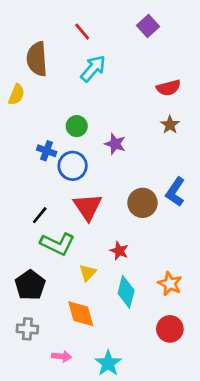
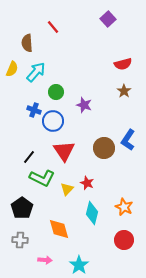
red line: (82, 32) -> (53, 27), moved
brown semicircle: (37, 59) -> (27, 43), size x0.7
cyan arrow: (93, 69) -> (36, 72), moved
yellow triangle: (88, 273) -> (67, 189), moved

